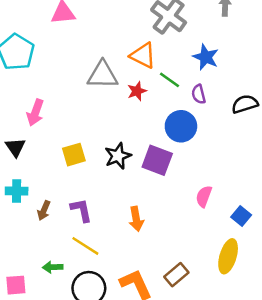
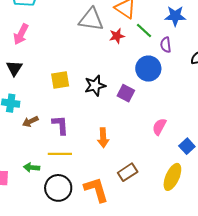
blue star: (206, 57) -> (175, 16), turned -30
pink arrow: (35, 113) -> (21, 34), moved
purple square: (157, 160) -> (126, 93), size x0.7
brown arrow: (44, 211) -> (30, 121), turned 35
yellow line: (85, 246) -> (60, 154), turned -40
brown rectangle: (176, 275) -> (128, 172), moved

